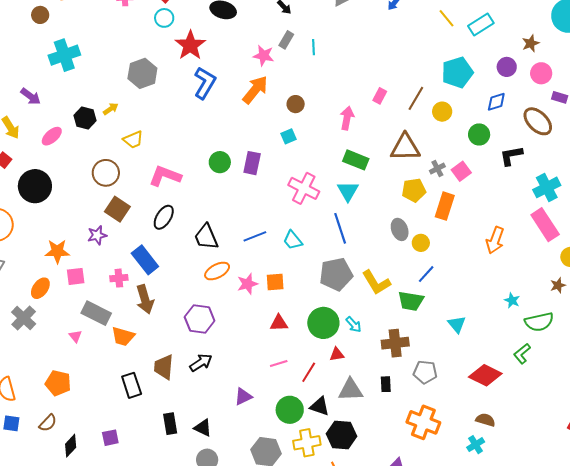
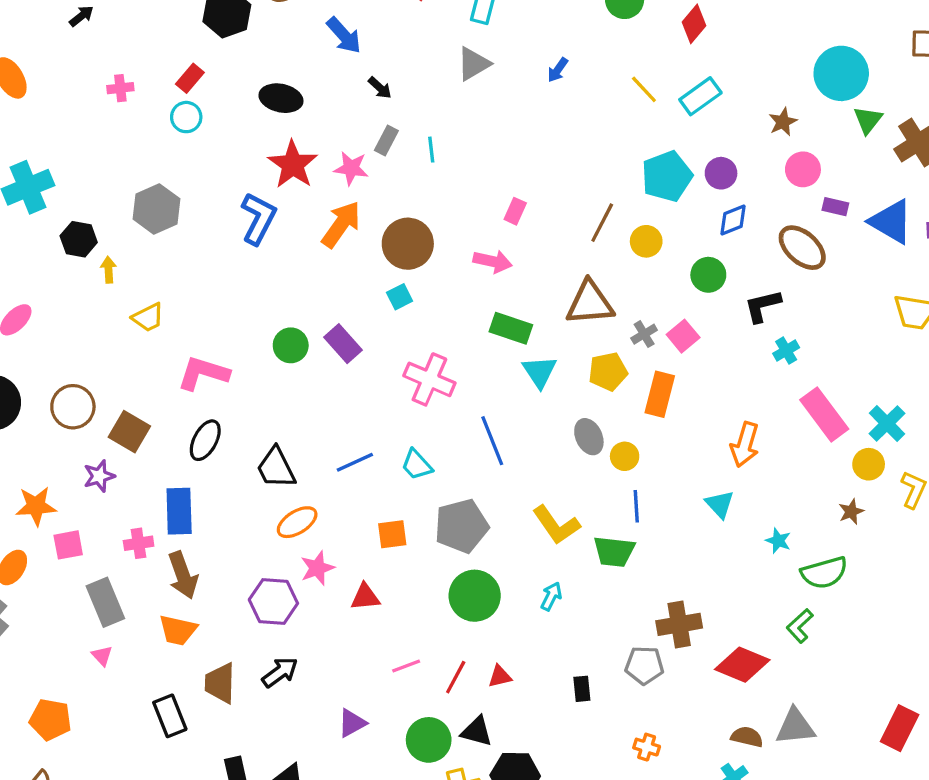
red star: (190, 45) -> (293, 164), moved
purple circle: (507, 67) -> (721, 173), moved
pink rectangle: (380, 96) -> (515, 211), moved
brown circle: (296, 104) -> (408, 244), size x1.8
yellow arrow: (111, 109) -> (108, 270), turned -56
black hexagon: (85, 118) -> (79, 239), moved
pink arrow: (347, 118) -> (493, 261), turned 95
purple rectangle: (252, 163) -> (343, 344), turned -50
brown circle: (106, 173) -> (73, 407), moved
cyan cross: (547, 187) -> (786, 351), moved, size x0.6
cyan triangle: (348, 191) -> (539, 372), moved
blue rectangle: (145, 260) -> (179, 511), turned 40
gray pentagon: (336, 274) -> (462, 526), moved
blue line: (426, 274) -> (636, 506), turned -42
pink star: (247, 284) -> (317, 568), moved
gray rectangle: (96, 313) -> (105, 602), turned 44
red triangle: (279, 323) -> (365, 597), moved
cyan triangle: (457, 324) -> (720, 504), moved
cyan arrow: (354, 325) -> (551, 596), moved, turned -108
pink triangle: (75, 336) -> (102, 656), moved
orange trapezoid: (123, 336) -> (178, 630), moved
brown cross: (395, 343) -> (679, 624), moved
red triangle: (337, 354) -> (500, 676), moved
gray triangle: (350, 390) -> (795, 727), moved
orange cross: (423, 422) -> (647, 747), size x0.5

